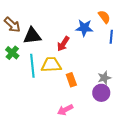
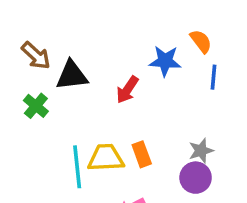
yellow trapezoid: (51, 65) -> (106, 158), moved
cyan line: (32, 66) -> (77, 167), moved

